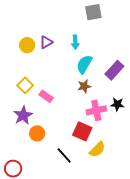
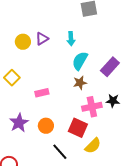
yellow square: (25, 85) -> (12, 78), moved
pink rectangle: (46, 96) -> (42, 93), turned -48
purple star: (23, 115) -> (19, 123), moved
orange circle: (37, 133) -> (46, 126), moved

